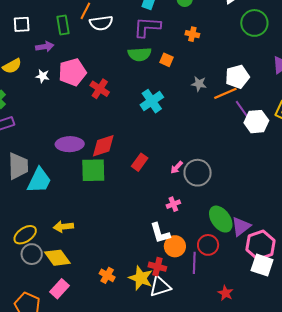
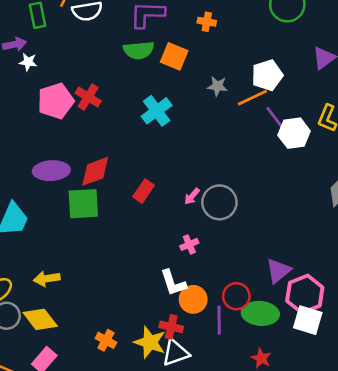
orange square: (166, 60) -> (174, 56), size x1.5
pink pentagon: (72, 72) -> (56, 101), moved
white star: (43, 76) -> (28, 62), moved
green ellipse: (221, 219) -> (260, 313), moved, turned -48

